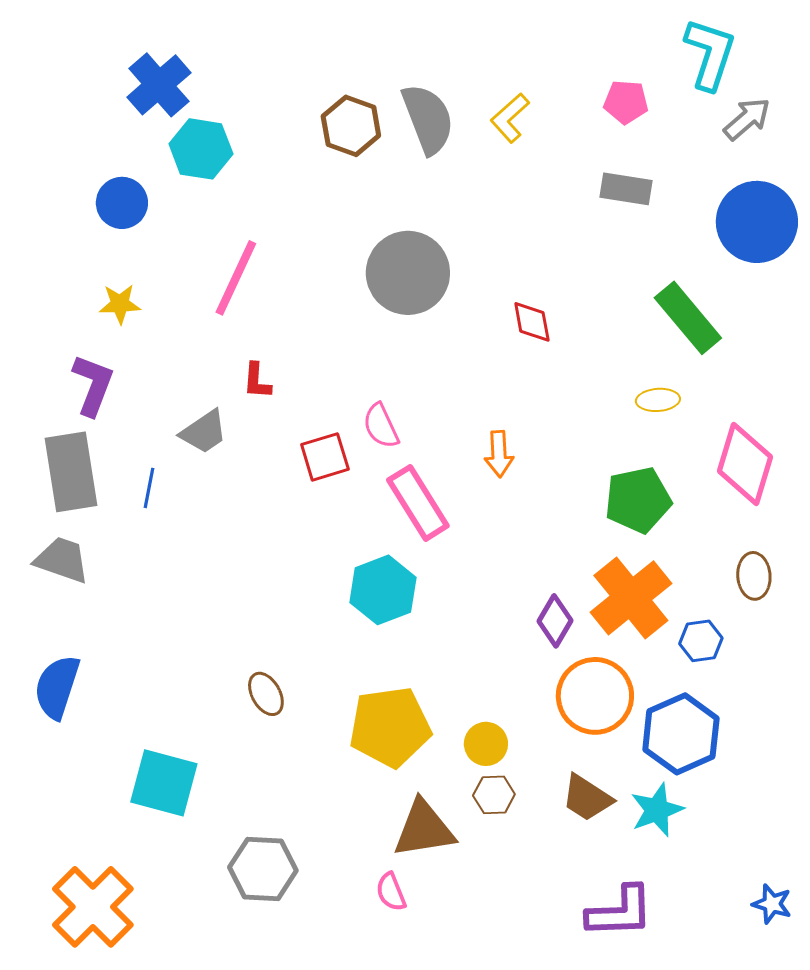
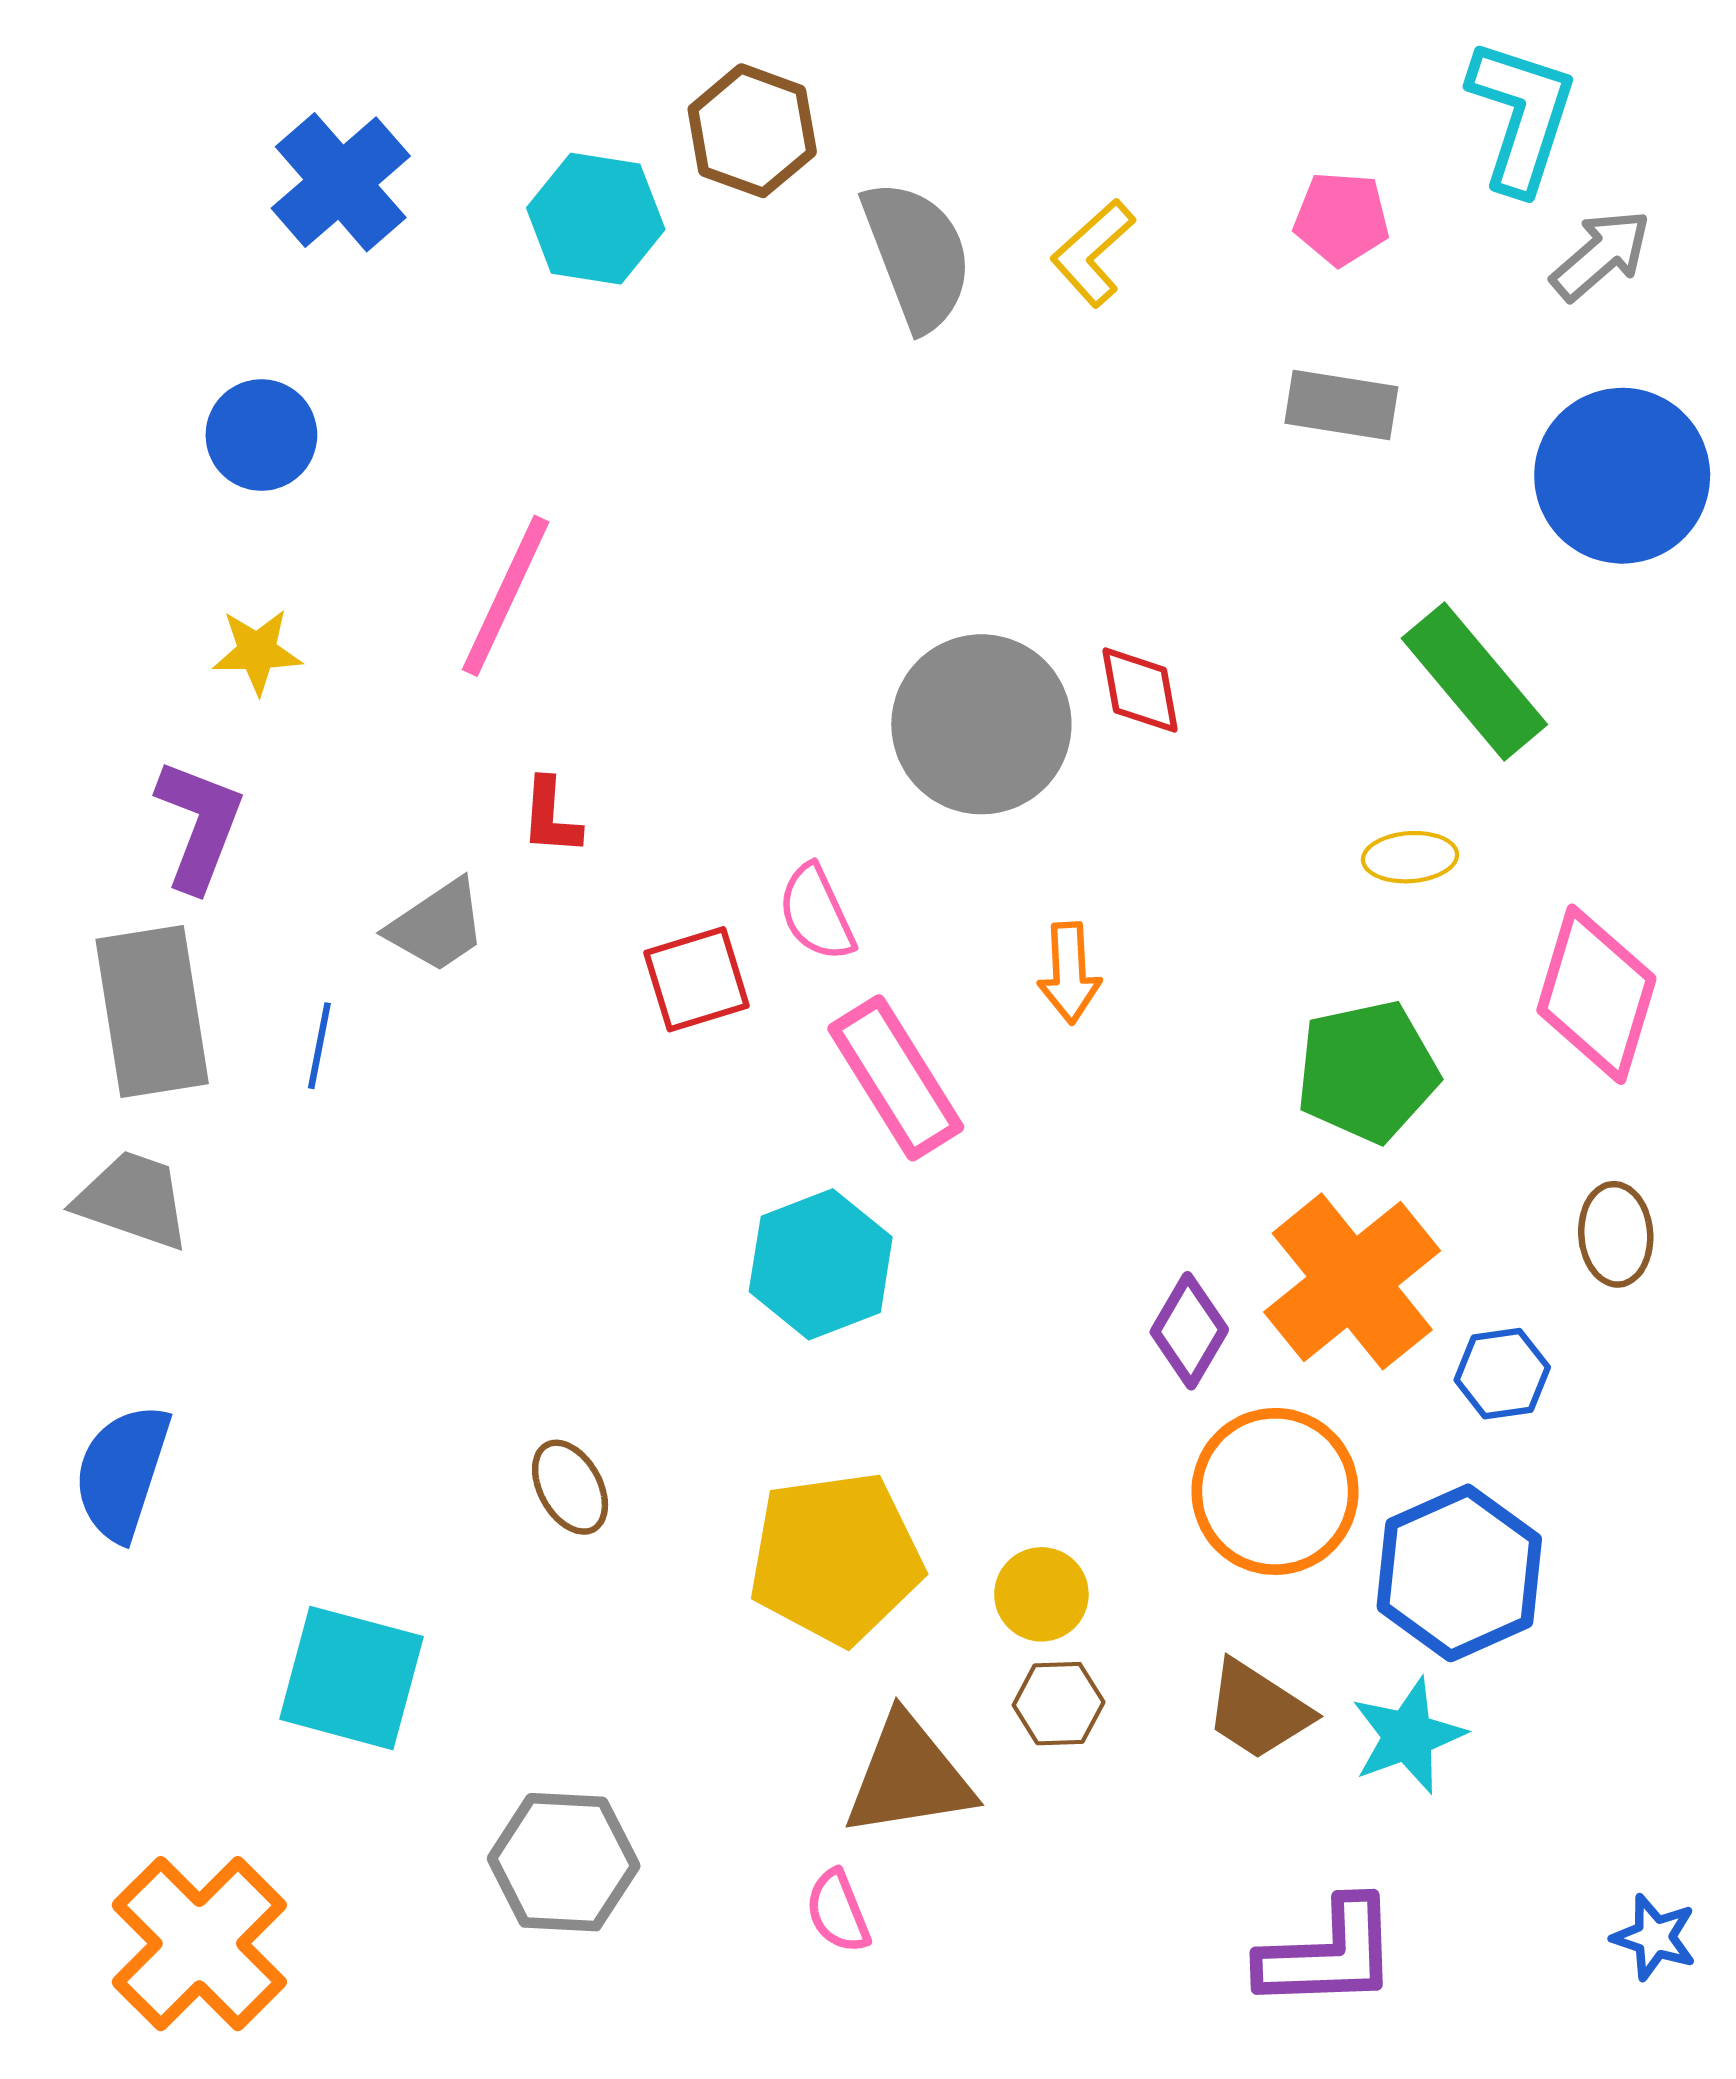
brown hexagon: (351, 126) -> (752, 131), moved
cyan hexagon: (201, 149) -> (596, 219), moved
gray circle: (408, 273) -> (981, 724), moved

